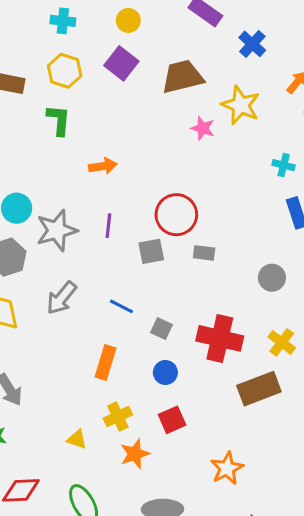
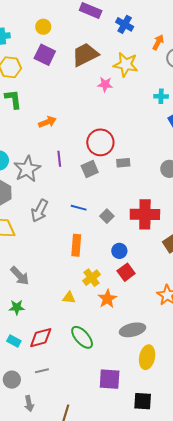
gray square: (162, 329) -> (107, 216), turned 32
blue circle: (165, 372) -> (119, 251), moved

